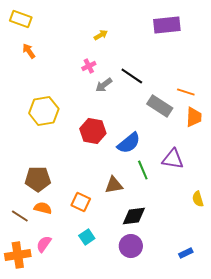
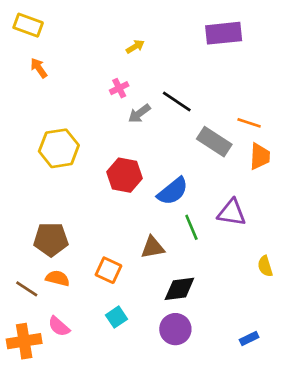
pink semicircle: (44, 244) -> (59, 326), turned -84

